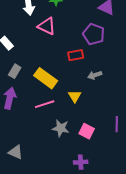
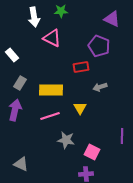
yellow rectangle: (46, 78) -> (51, 90), turned -35
pink square: (87, 131) -> (92, 152), moved

